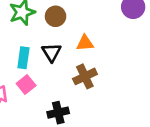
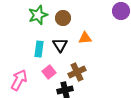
brown cross: (85, 76) -> (77, 72), moved
pink square: (26, 85) -> (49, 72), moved

